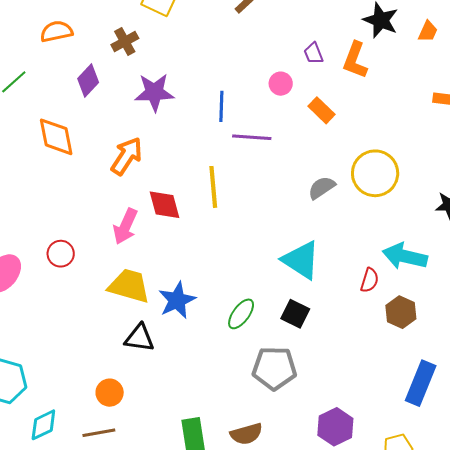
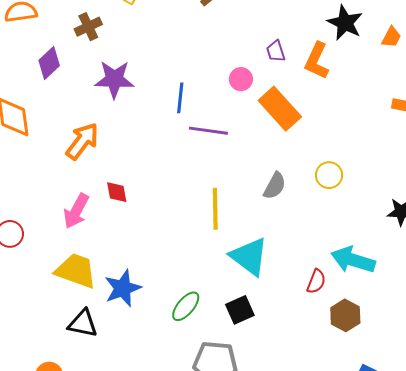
orange rectangle: (321, 110) -> (280, 109), size x1.6
yellow circle: (375, 173) -> (329, 175), size x0.6
yellow line: (213, 187) -> (215, 209), moved
gray semicircle: (322, 188) -> (275, 186), turned 148
red diamond: (164, 205) -> (117, 192), size x0.7
black square: (295, 314) -> (240, 310), turned 36

